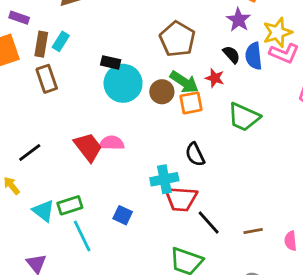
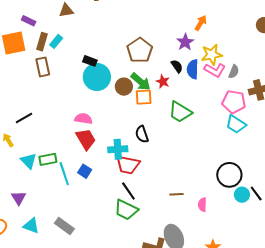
red trapezoid: (88, 147) -> (86, 139), moved
black line: (209, 222) -> (128, 191), moved
cyan line: (82, 236) -> (64, 174), moved

